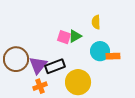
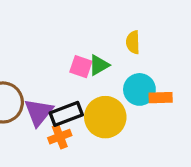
yellow circle: (78, 82) -> (105, 117), moved
orange cross: (40, 86) -> (60, 137), moved

